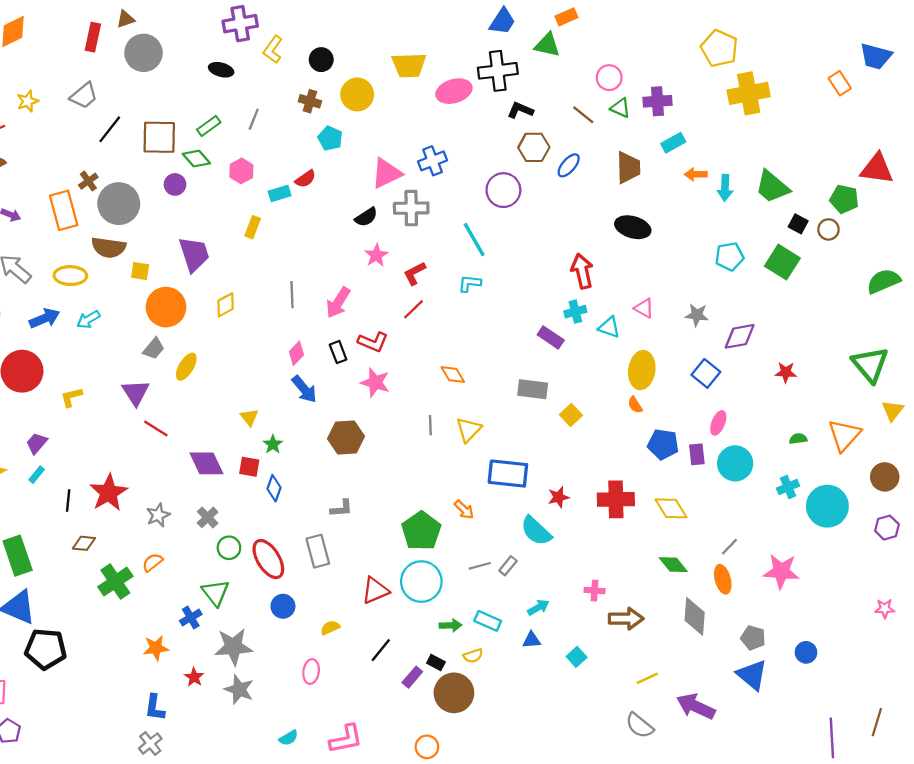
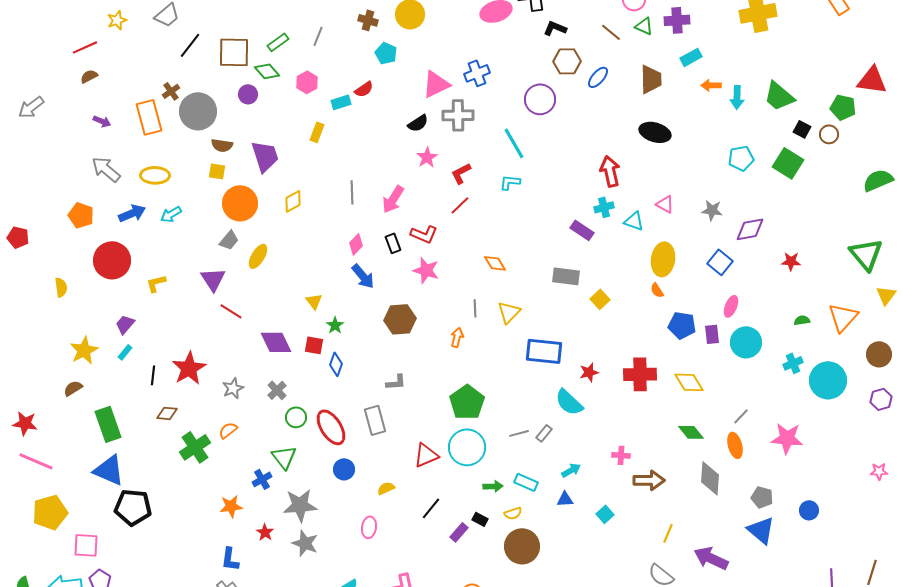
brown semicircle: (109, 247) -> (222, 145), moved, size x0.7
orange arrow: (464, 510) -> (457, 337), moved, turned -120
yellow line: (647, 678) -> (668, 533), turned -42
brown circle: (454, 693) -> (522, 546), moved

